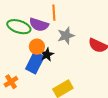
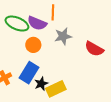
black star: (47, 55) -> (41, 84), moved
blue rectangle: (35, 63) -> (29, 73), moved

